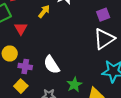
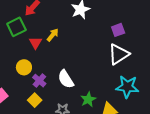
yellow arrow: (44, 11) -> (53, 35), moved
purple cross: (25, 66) -> (39, 81), turned 32

